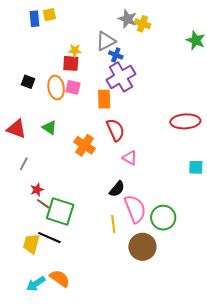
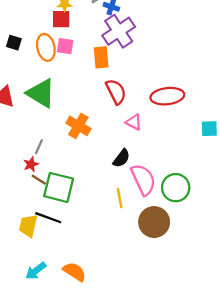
red ellipse: (185, 121) -> (167, 96), moved
green triangle: (49, 128) -> (41, 93), size x1.8
orange cross: (85, 145) -> (78, 126), moved
gray line: (24, 164) -> (39, 147), moved
orange semicircle: (60, 278) -> (74, 272), moved

